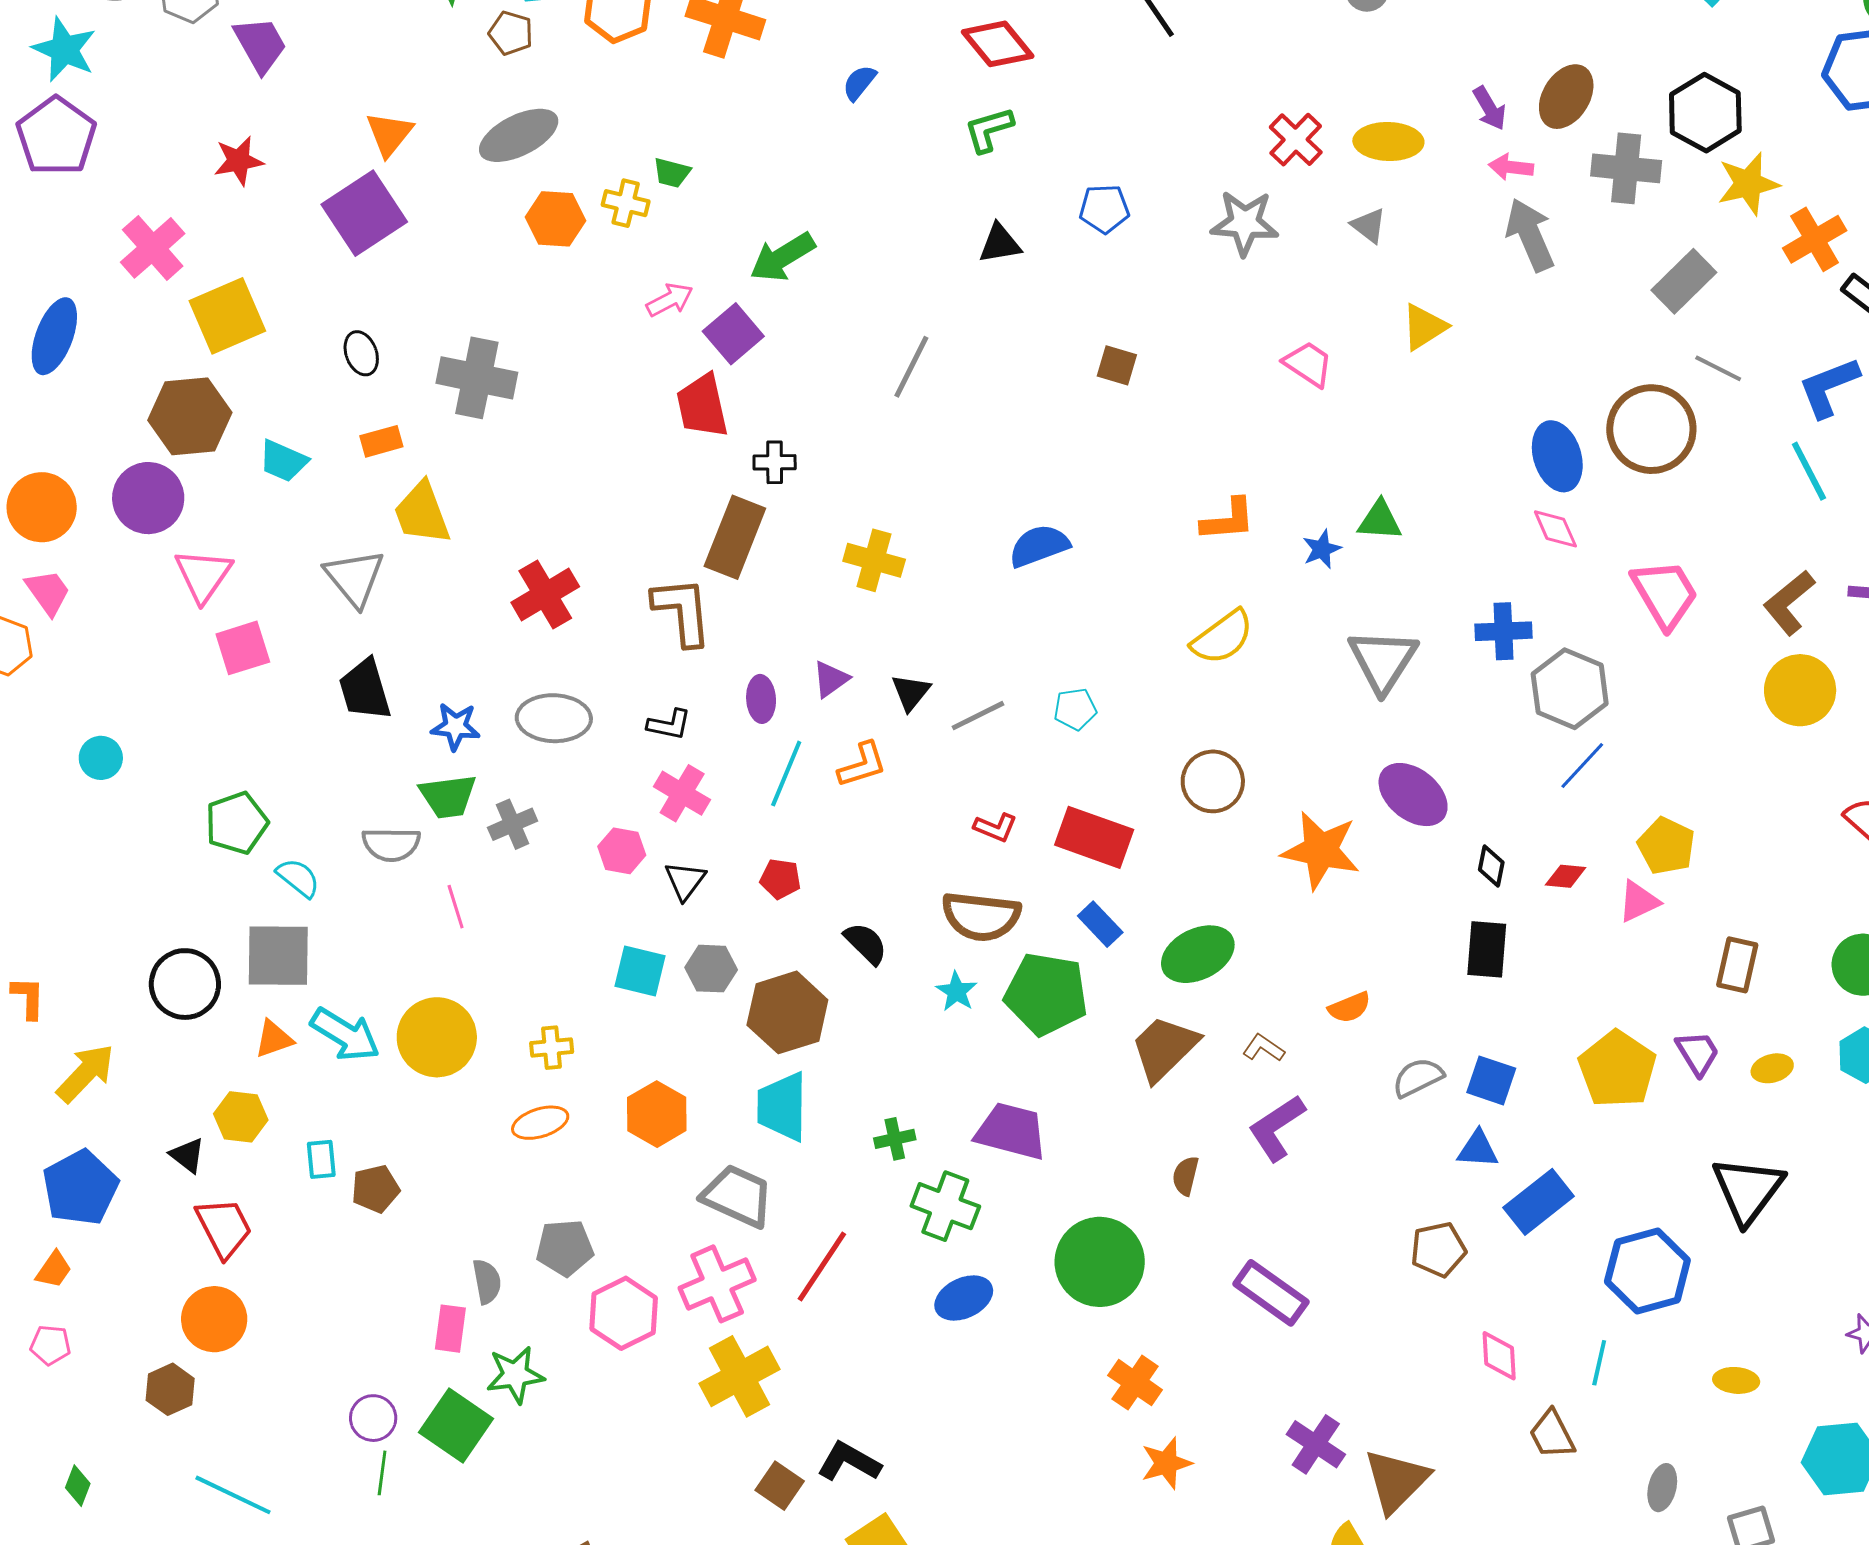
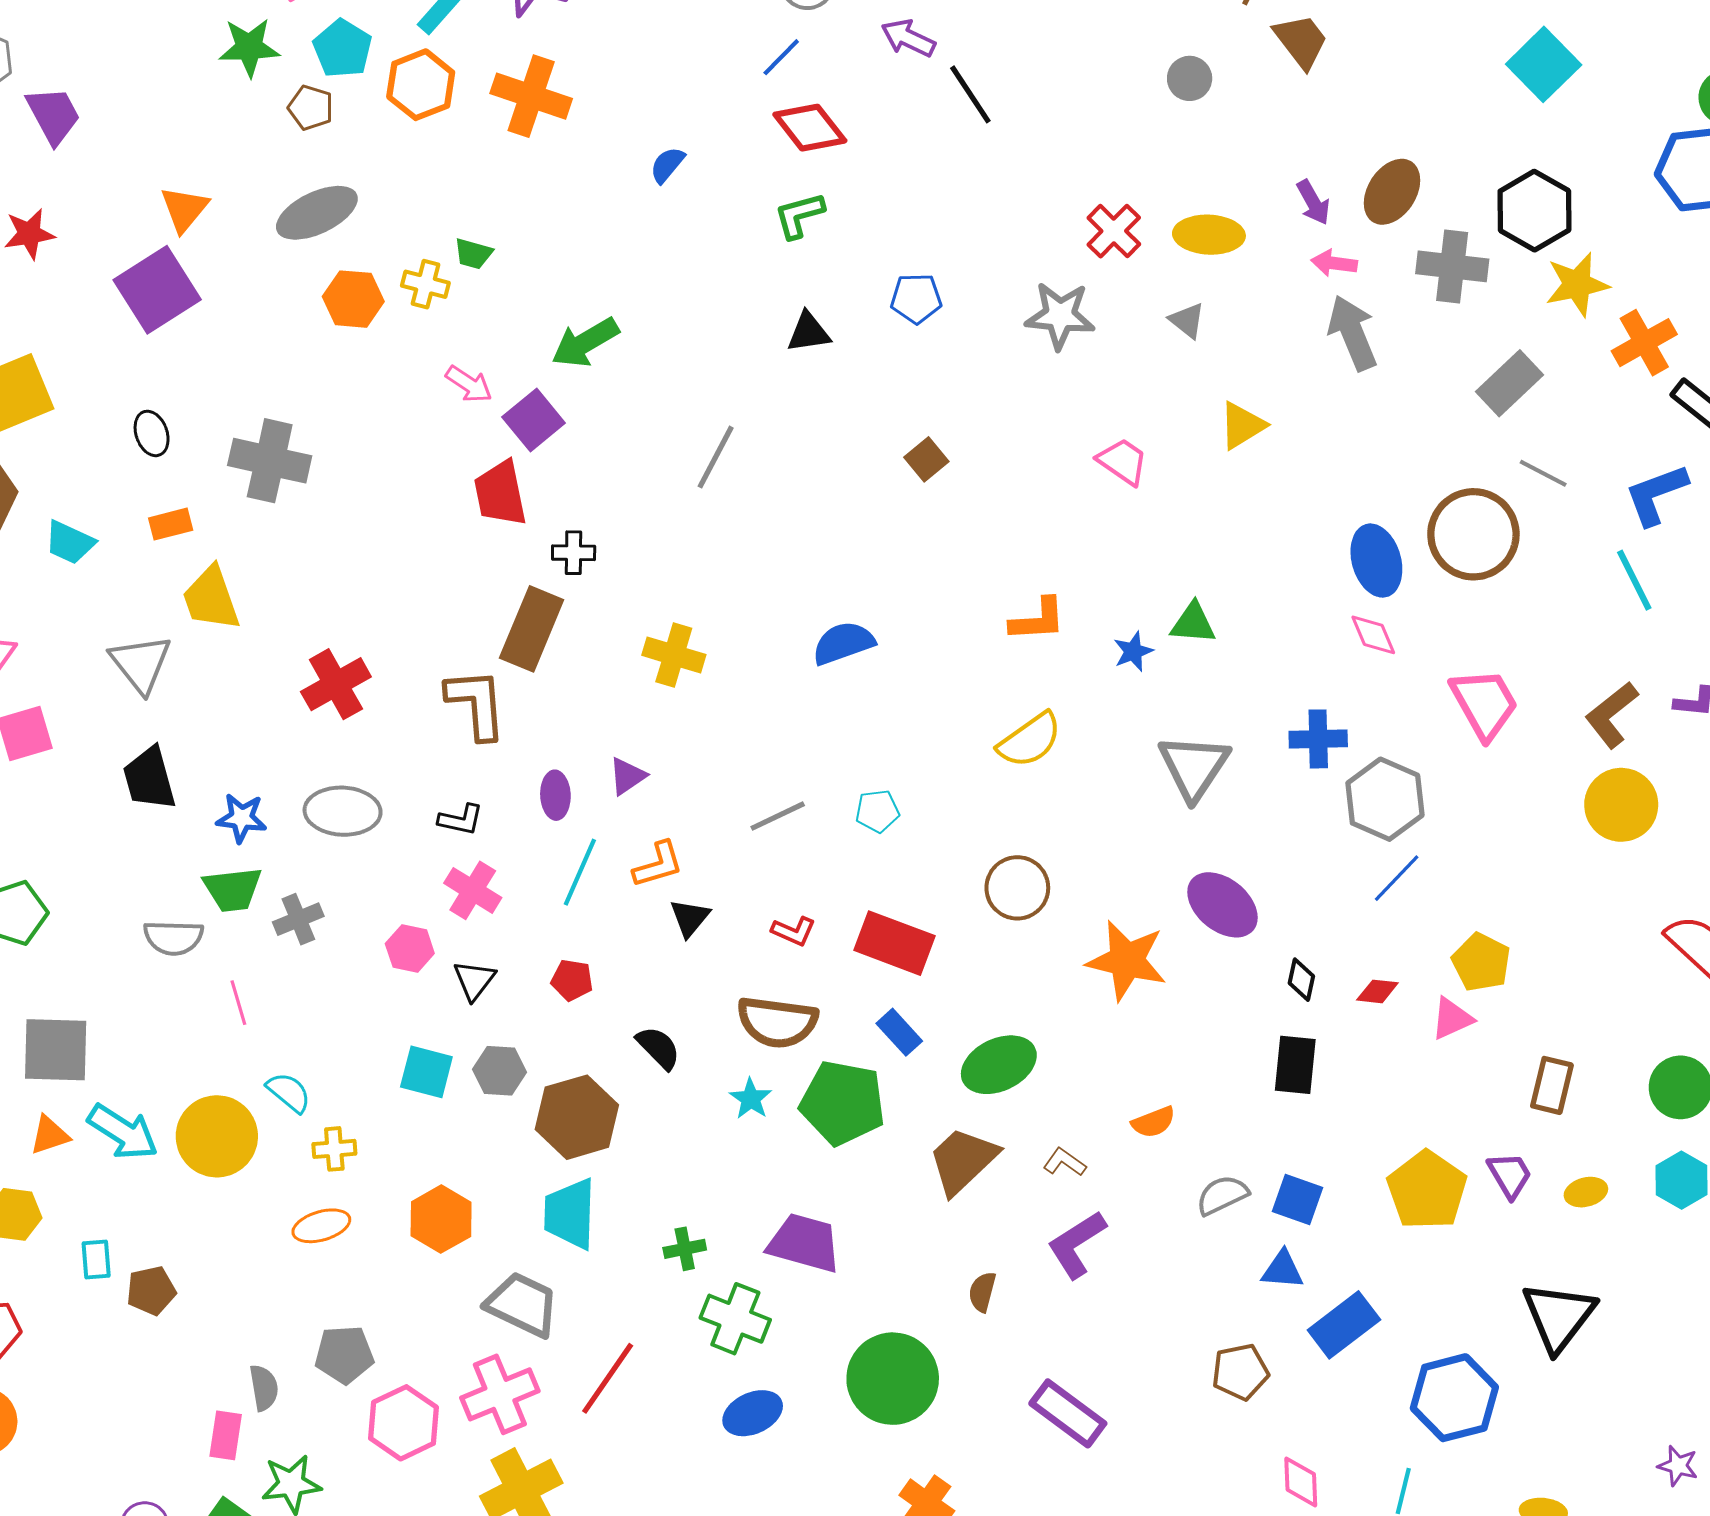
pink arrow: (670, 300) -> (469, 384), turned 60
brown square: (1117, 365) -> (926, 459), turned 33
black triangle: (911, 692) -> (690, 918), moved
cyan semicircle: (298, 878) -> (289, 1092), moved

